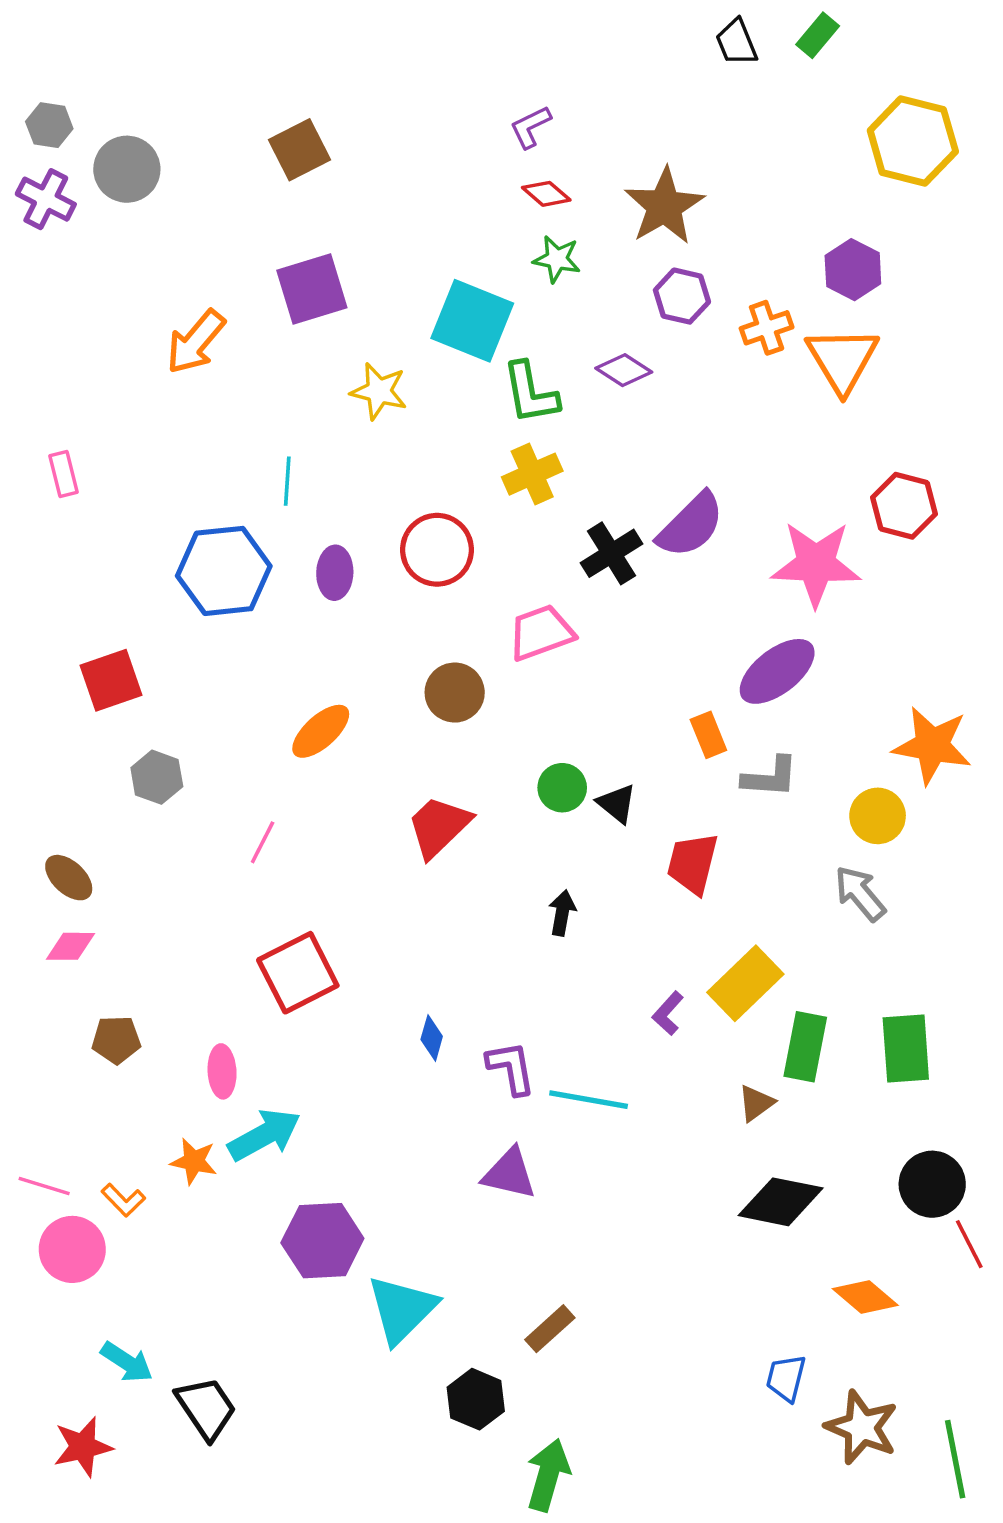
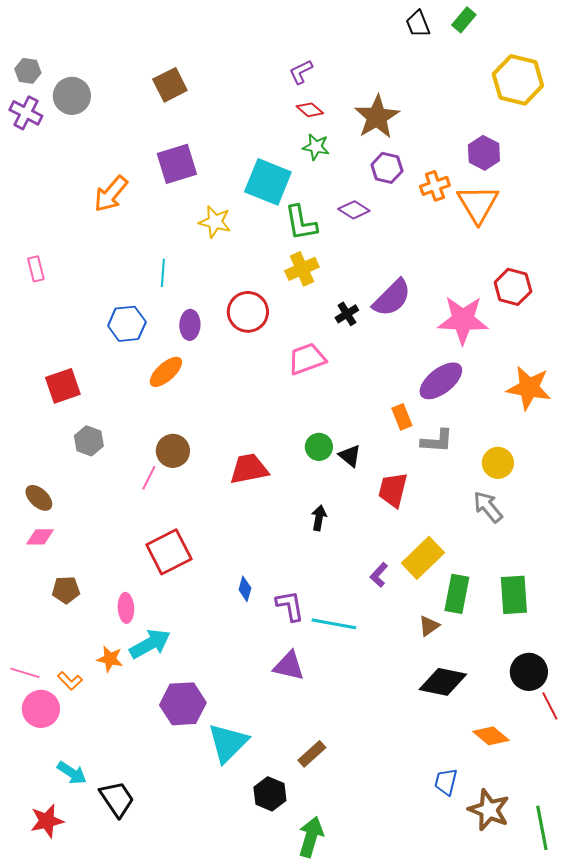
black cross: (611, 553) -> (347, 314), size x0.7
blue hexagon: (224, 571) -> (127, 324), size x0.7
brown circle: (455, 693) -> (173, 451), moved
orange ellipse: (321, 731) -> (166, 372), moved
orange star: (932, 745) -> (529, 388), moved
red trapezoid: (439, 826) -> (249, 469), turned 33

